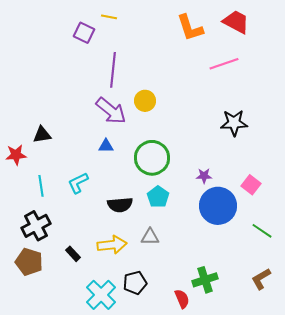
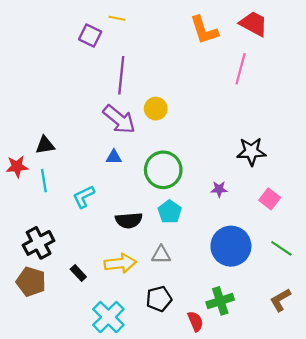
pink line: (224, 64) -> (241, 69), turned -56
black star: (234, 123) -> (251, 152), moved
cyan line: (41, 186) -> (44, 181), moved
blue circle: (218, 206) -> (231, 246), moved
black pentagon: (135, 283) -> (159, 299), moved

